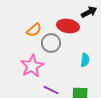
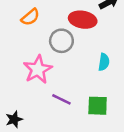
orange semicircle: (34, 30) -> (30, 17), moved

